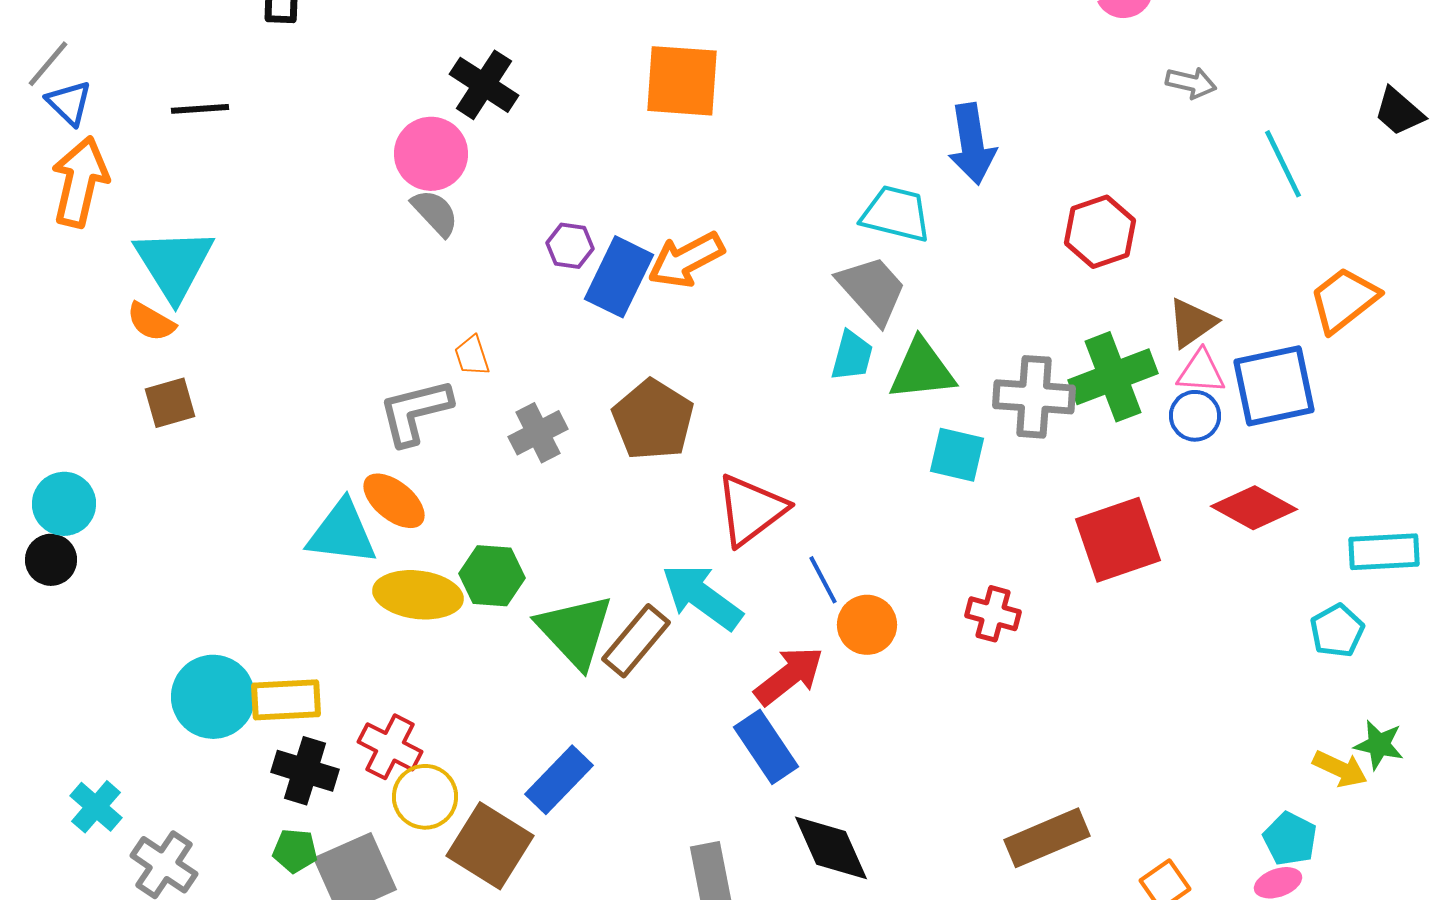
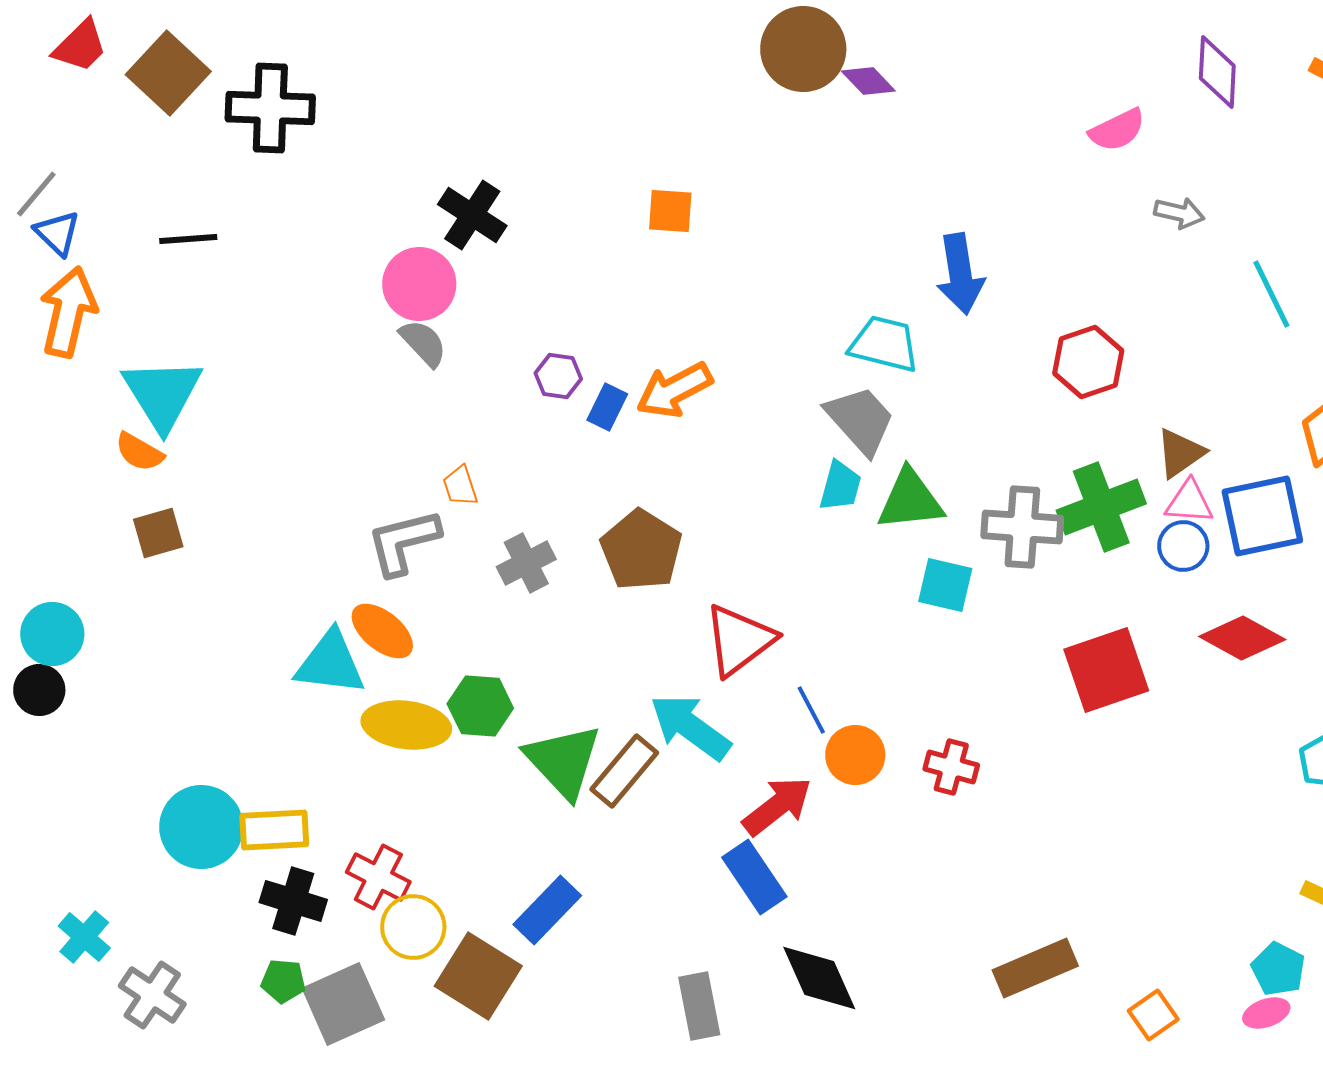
orange square: (682, 81) -> (670, 211), size x0.6
blue rectangle: (619, 277) -> (607, 407), size x0.6
red cross: (993, 614) -> (951, 767), moved

